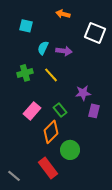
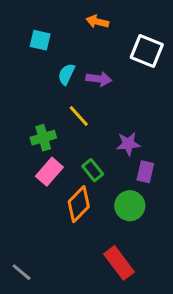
green cross: (25, 73) -> (43, 138), moved
green circle: (70, 150) -> (130, 206), moved
red rectangle: (48, 168) -> (119, 263), moved

